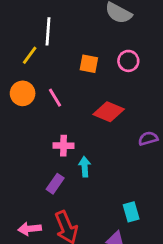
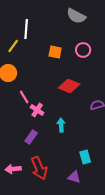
pink line: (55, 98) -> (24, 97), moved
pink cross: (63, 146) -> (37, 110), turned 32
cyan arrow: (85, 167) -> (61, 125), moved

